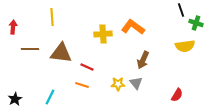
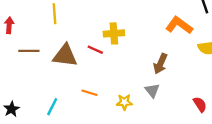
orange L-shape: (133, 27) -> (179, 25), moved
red line: (87, 67) -> (95, 50), moved
yellow star: (118, 84) -> (124, 102), moved
red semicircle: (177, 95) -> (200, 104), turned -64

